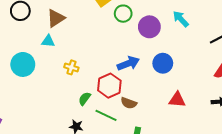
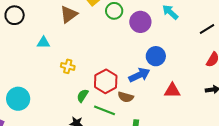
brown triangle: (56, 18) -> (69, 14), moved
blue arrow: (128, 63) -> (139, 75), moved
cyan circle: (23, 64) -> (18, 99), moved

